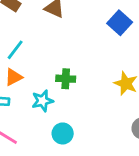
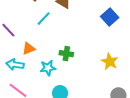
cyan line: (15, 50) -> (44, 19), moved

